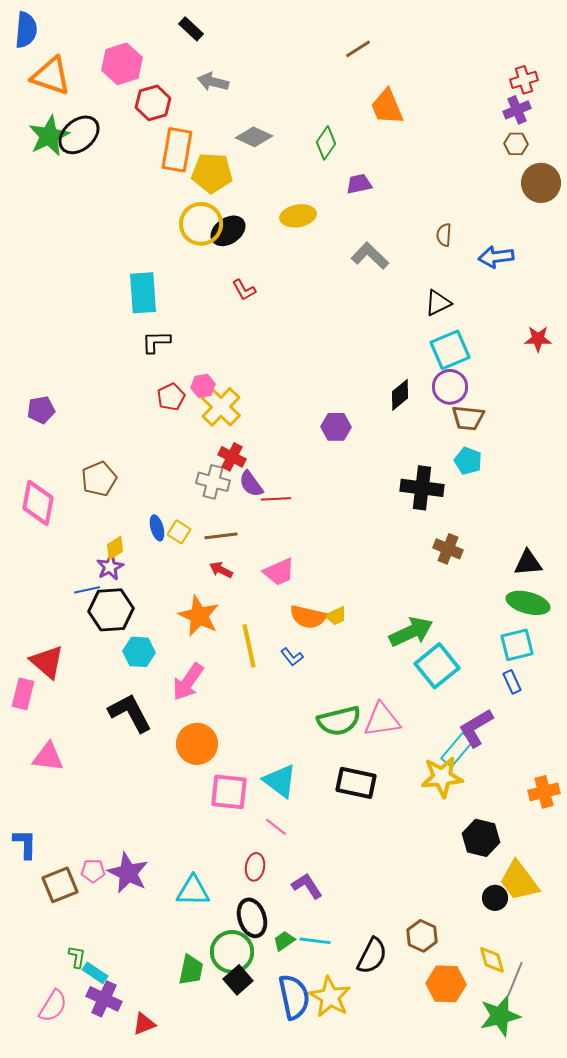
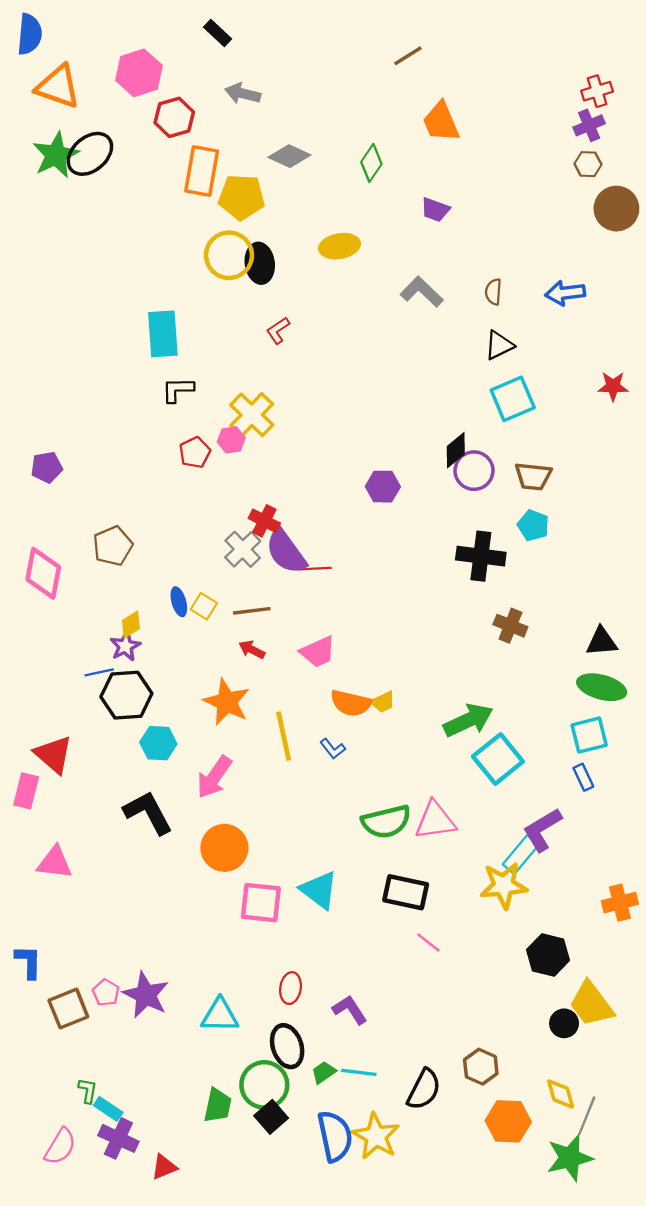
purple trapezoid: (359, 184) -> (435, 210), moved, turned -148
black ellipse: (228, 231) -> (260, 263), turned -64
brown semicircle: (444, 235) -> (493, 292), moved
red L-shape: (244, 290) -> (278, 330), turned 85
purple circle: (450, 387) -> (474, 471), moved
yellow cross: (221, 407) -> (252, 415), moved
gray cross: (213, 482) -> (243, 549), turned 32
purple semicircle: (251, 484) -> (286, 552), size x1.5
pink line: (276, 827) -> (428, 942), moved
pink pentagon: (93, 871) -> (106, 993), turned 30

